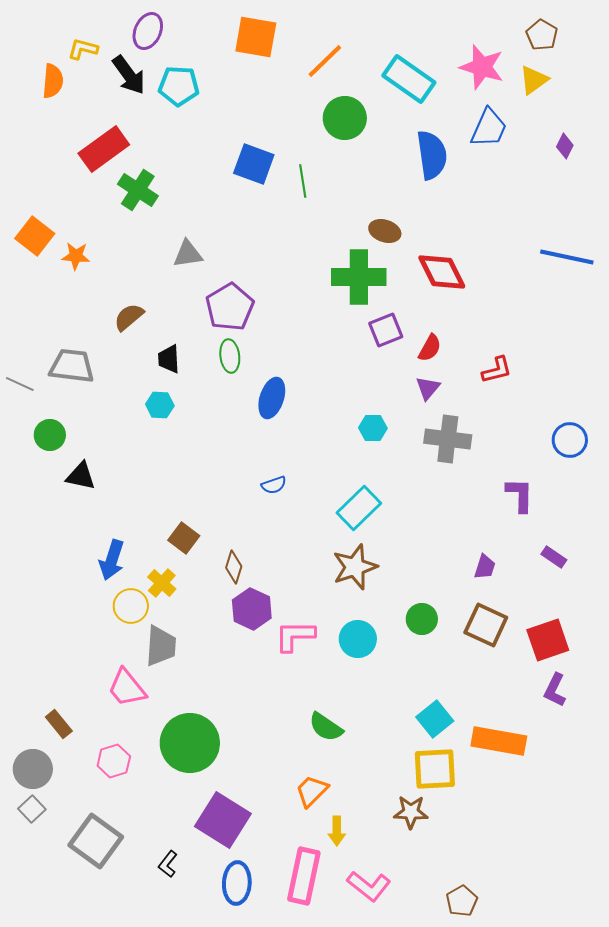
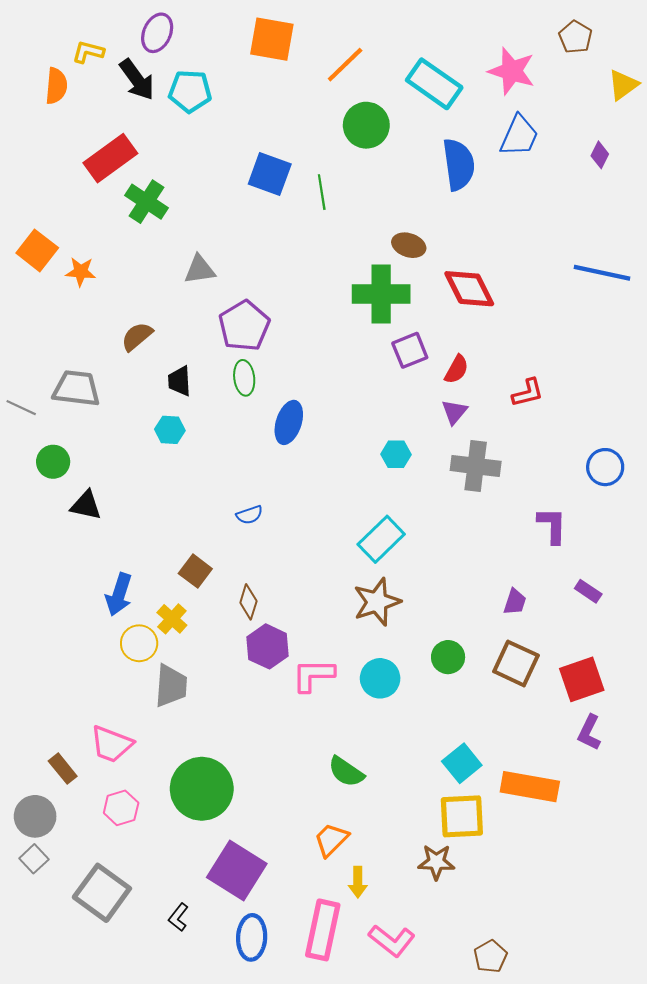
yellow triangle: (534, 80) -> (623, 85), moved
blue semicircle: (274, 485) -> (249, 515), moved
pink trapezoid: (127, 688) -> (111, 744), moved, turned -30

